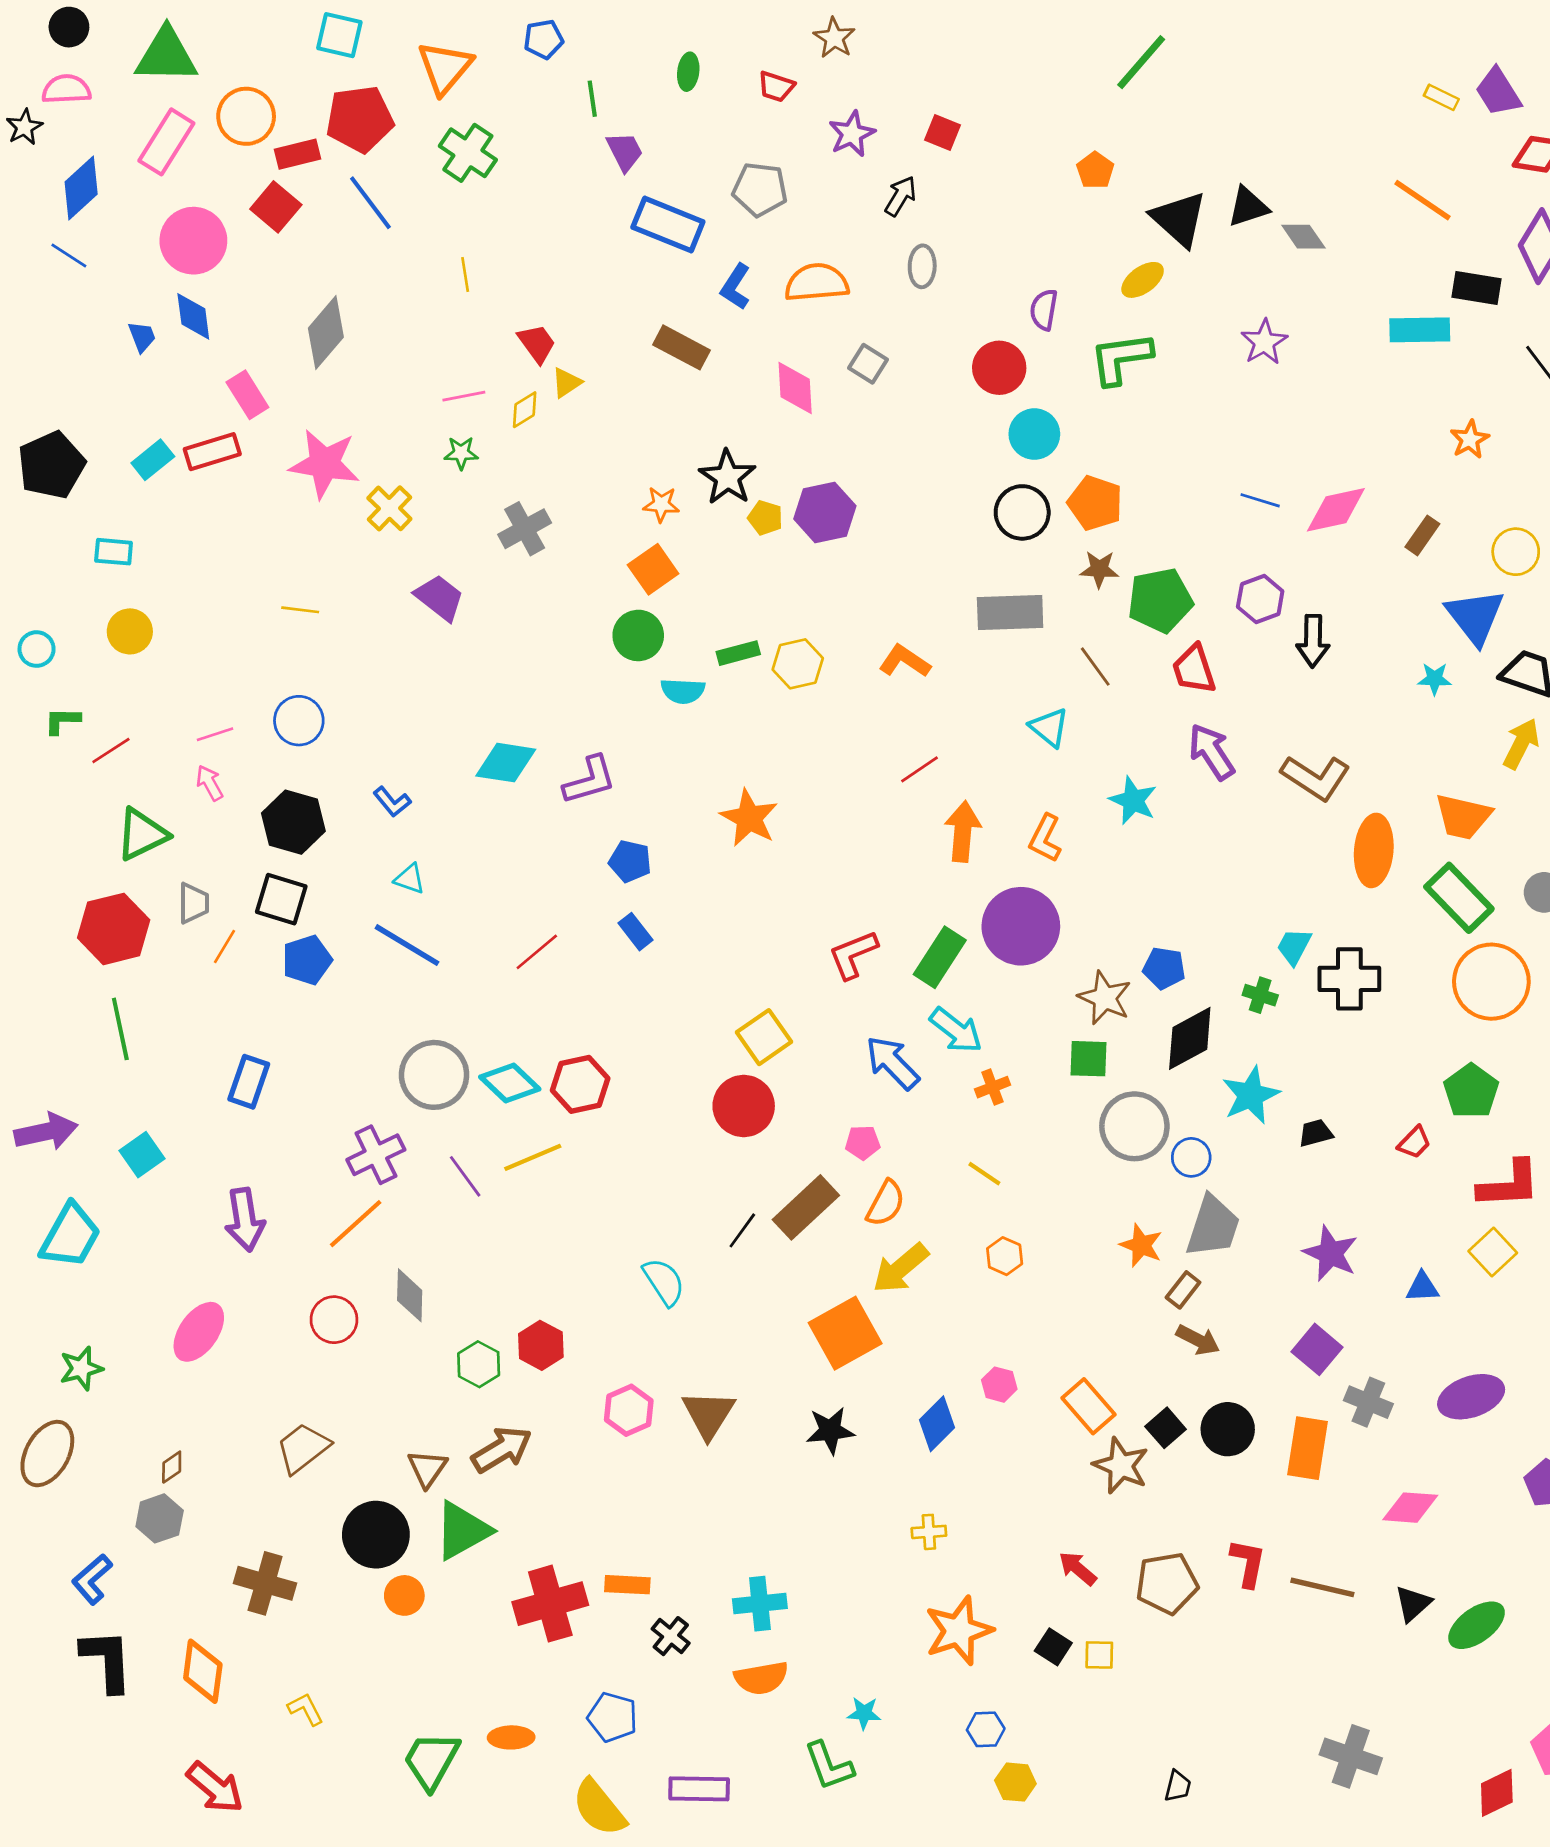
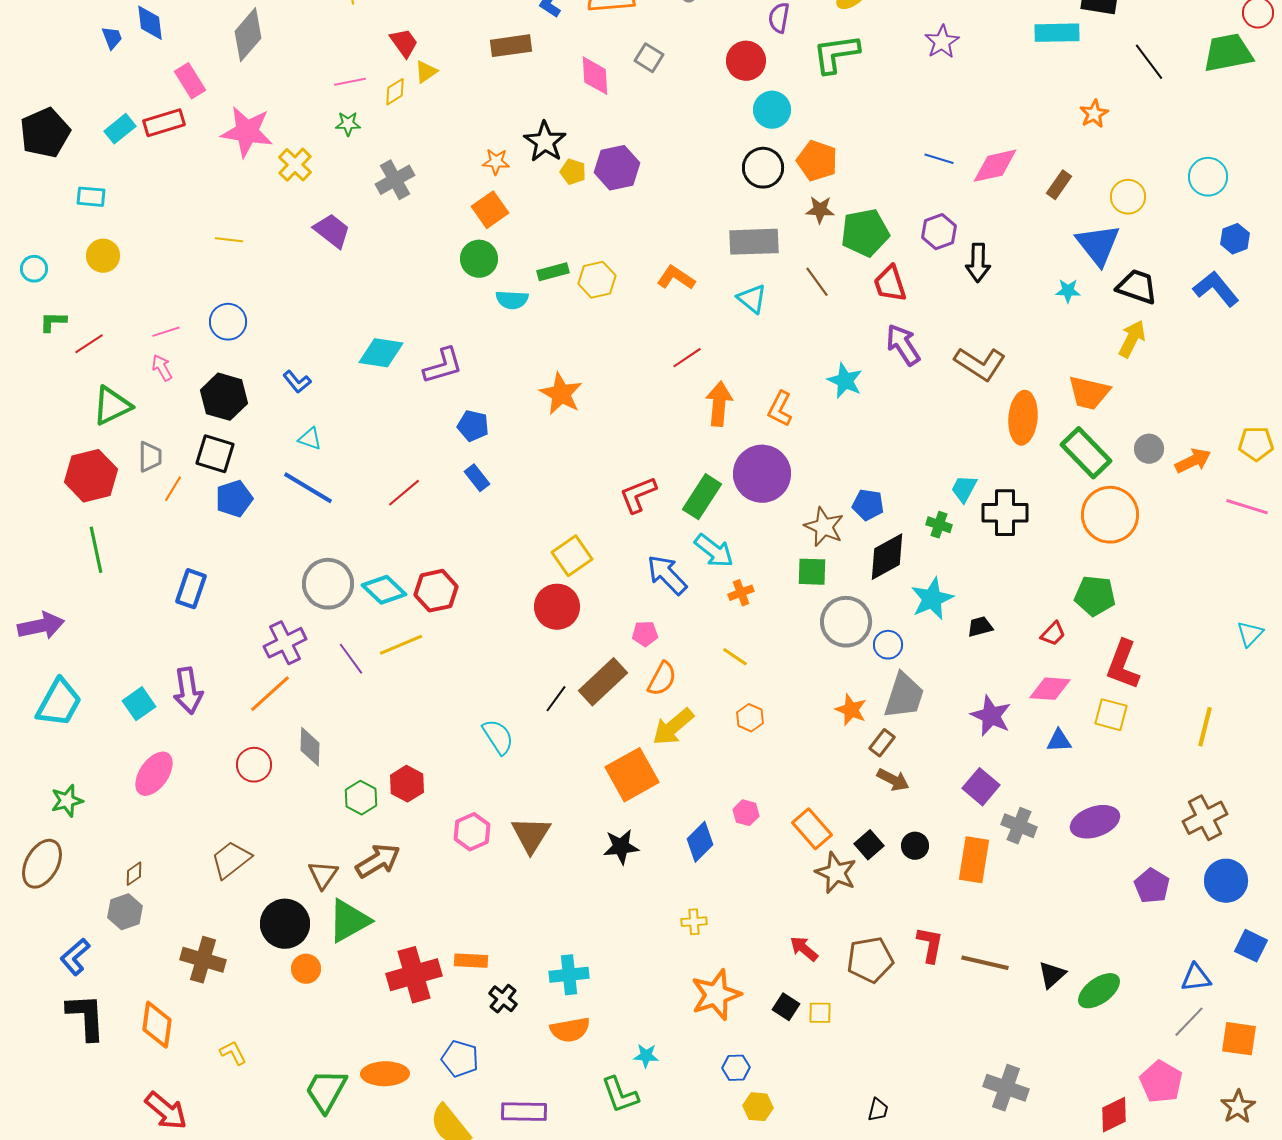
brown rectangle: (681, 347) -> (511, 46), turned -36
cyan triangle: (1049, 727) -> (752, 299), moved
green pentagon: (1471, 1091) -> (1095, 596), turned -30
cyan square: (142, 1155) -> (139, 704), moved
red L-shape: (1509, 1184) -> (1123, 665), turned 114
yellow square: (1493, 1252) -> (1111, 715), turned -32
black circle: (1228, 1429) -> (915, 846), size x0.7
pink diamond: (1410, 1508) -> (1050, 689), moved
orange ellipse: (511, 1737) -> (385, 1074), size x1.4

